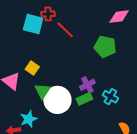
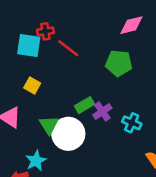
yellow square: (32, 68) -> (32, 85), moved
green rectangle: (84, 99) -> (84, 105), moved

